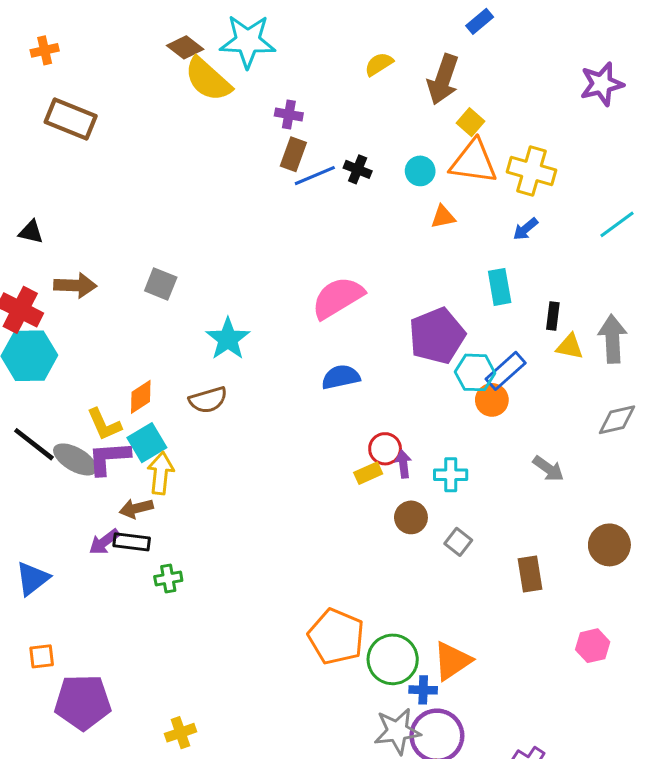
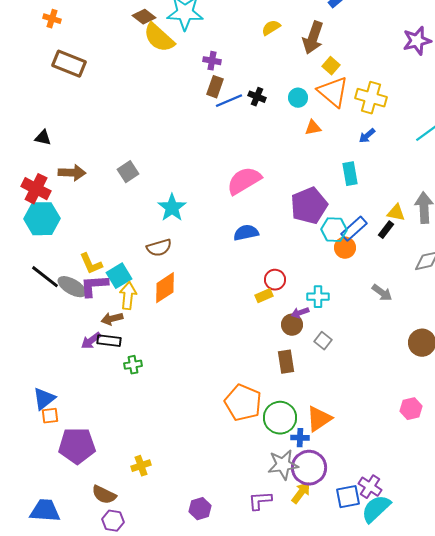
orange cross: (45, 50) -> (52, 19), turned 30
orange triangle: (474, 162) -> (333, 92), turned 32
gray square: (161, 284) -> (128, 172), turned 35
black rectangle: (553, 316) -> (386, 230), moved, turned 30
orange diamond: (141, 397) -> (165, 288), moved, size x1.4
purple arrow: (403, 464) -> (300, 313), moved, turned -102
brown rectangle: (530, 574) -> (286, 362), moved
blue triangle: (32, 579) -> (44, 399), moved

